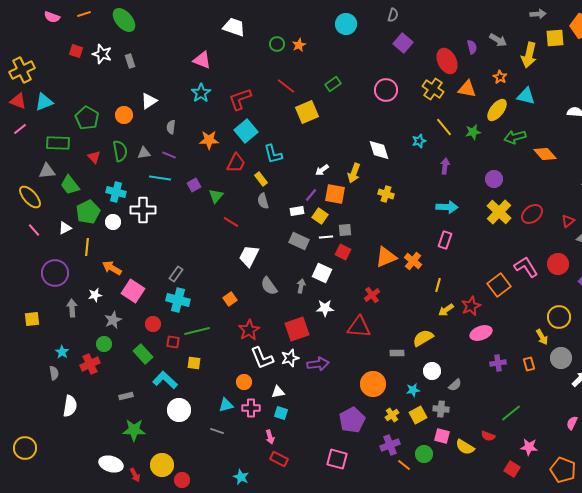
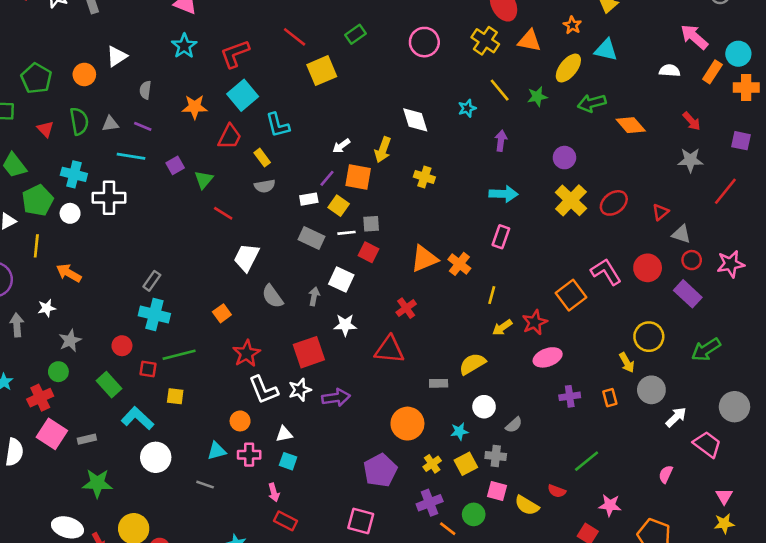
gray semicircle: (263, 201) -> (265, 186), turned -84
pink square: (133, 291) -> (52, 434), moved

